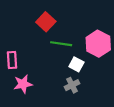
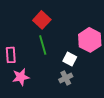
green line: (61, 44) -> (43, 45), moved, turned 66

